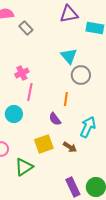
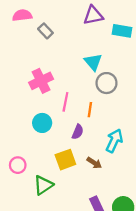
pink cross: (22, 73) -> (41, 81), size x1.5
pink line: (30, 92) -> (65, 102), moved
cyan circle: (14, 114) -> (42, 123), moved
purple semicircle: (55, 119) -> (78, 132), turned -120

